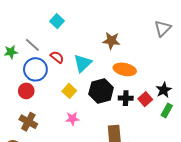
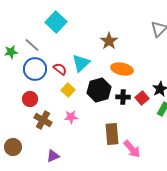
cyan square: (57, 21) -> (56, 22), size x1.5
brown star: (111, 41) -> (109, 41), turned 30
red semicircle: (57, 57) -> (60, 69), moved
red circle: (26, 91) -> (30, 99), moved
brown cross: (28, 122) -> (43, 120), moved

